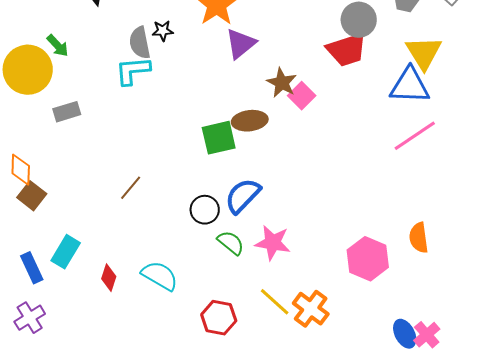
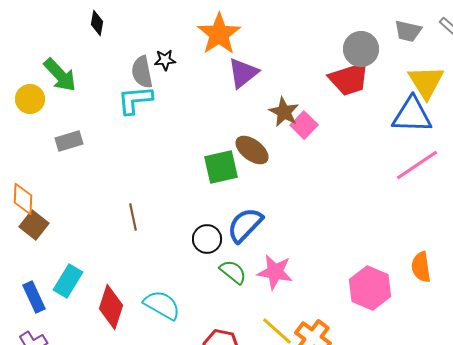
green arrow: (58, 46) -> (60, 75), size x1.5
yellow circle: (28, 70) -> (30, 99), size x0.6
brown ellipse: (250, 121) -> (252, 150), turned 44
brown line: (131, 188) -> (133, 217), turned -52
red diamond: (109, 278) -> (111, 307), size x1.6

